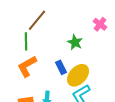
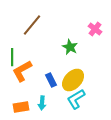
green line: (26, 41) -> (12, 57), moved
blue rectangle: (61, 67) -> (51, 80), moved

